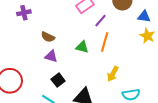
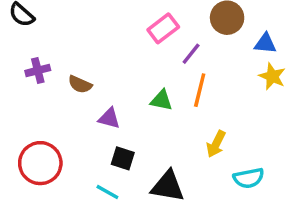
purple cross: (24, 13) -> (38, 70), moved
brown semicircle: (48, 37) -> (80, 84), moved
black square: (58, 80) -> (123, 158), turned -32

